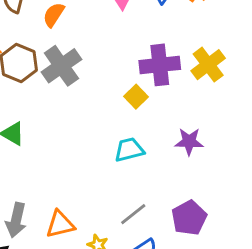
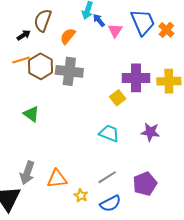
yellow cross: (208, 65) -> (169, 81), turned 30
gray cross: (61, 66) -> (69, 71), turned 36
cyan trapezoid: (129, 150) -> (109, 133), turned 30

